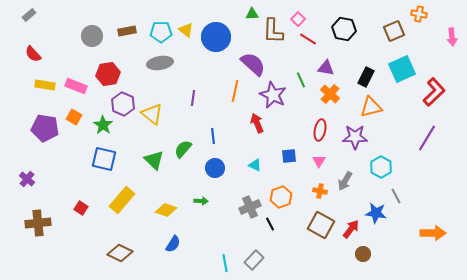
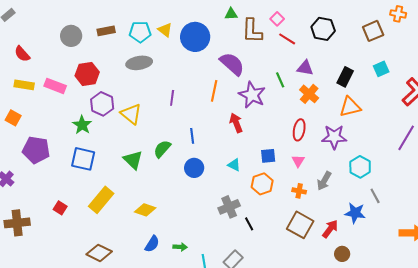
red semicircle: (33, 54) -> (22, 54), moved
cyan square: (402, 69) -> (381, 69), size x0.6
orange square: (74, 117) -> (13, 118), moved
purple pentagon: (45, 128) -> (36, 150), moved
orange hexagon: (281, 197) -> (262, 184), moved
green arrow: (201, 201) -> (180, 247), moved

